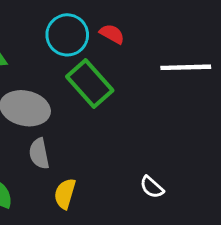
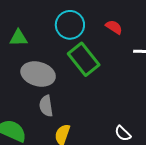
red semicircle: (112, 34) -> (114, 27), moved

